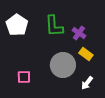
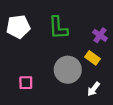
white pentagon: (17, 25) -> (18, 27), turned 30
purple cross: (79, 33) -> (100, 35), moved

